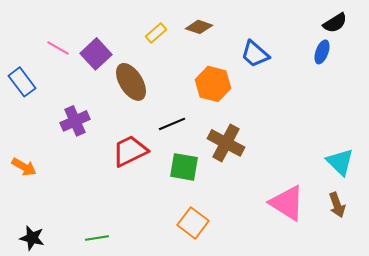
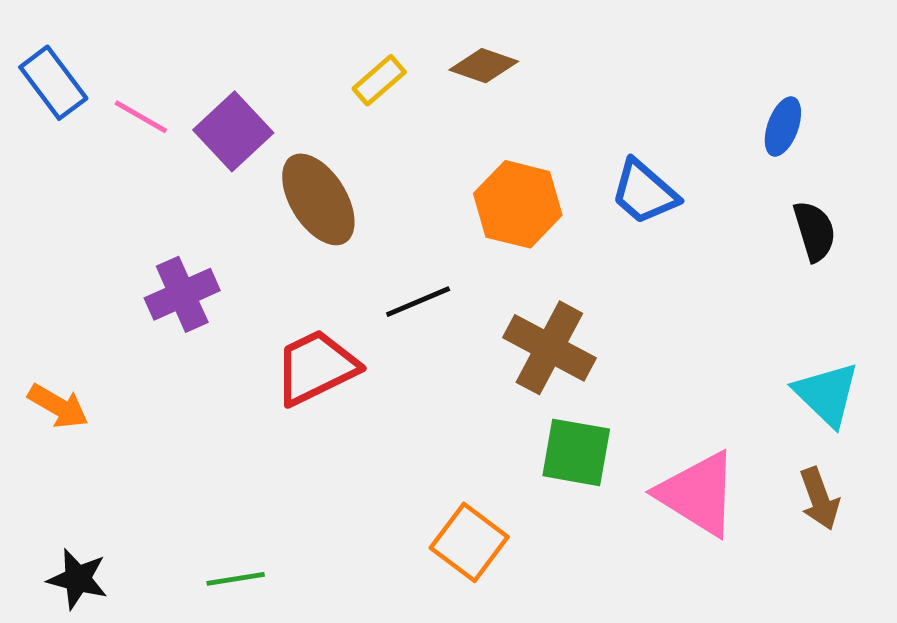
black semicircle: (335, 23) -> (815, 231), moved, turned -75
blue trapezoid: (255, 54) -> (644, 192), moved
blue rectangle: (22, 82) -> (53, 83), moved
green square: (184, 167) -> (576, 452), moved

